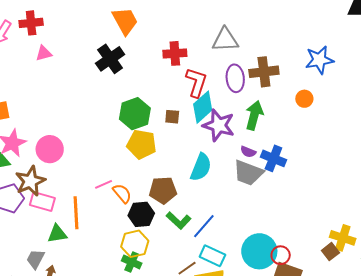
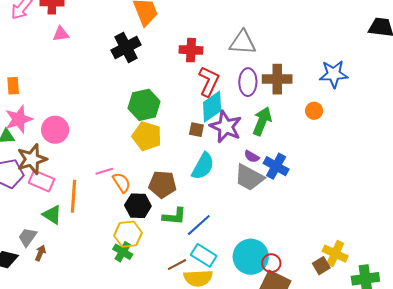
brown square: (172, 117) -> (196, 130), moved
green L-shape: (179, 220) -> (174, 216), turned -45
green triangle: (57, 234) -> (52, 215), turned 35

